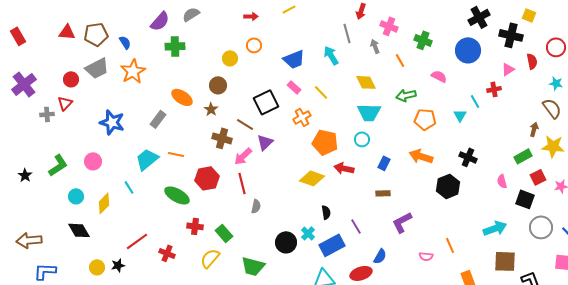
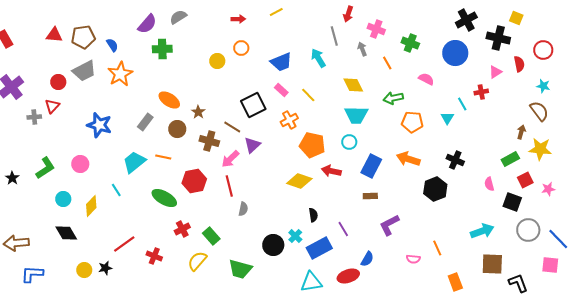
brown circle: (218, 85) -> (177, 129), moved
blue rectangle: (384, 163) -> (371, 166), size x1.6
red cross: (195, 226) -> (182, 229), turned -35

